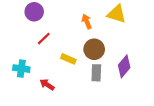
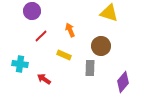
orange arrow: (87, 21) -> (70, 30), moved
brown circle: (94, 49) -> (101, 46), moved
purple diamond: (124, 66) -> (123, 82), moved

